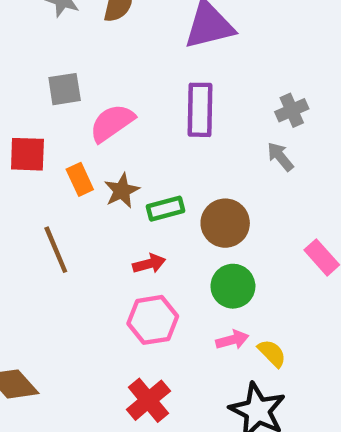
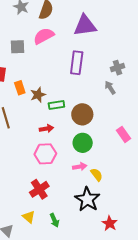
pink semicircle: (112, 123) -> (44, 36), moved

